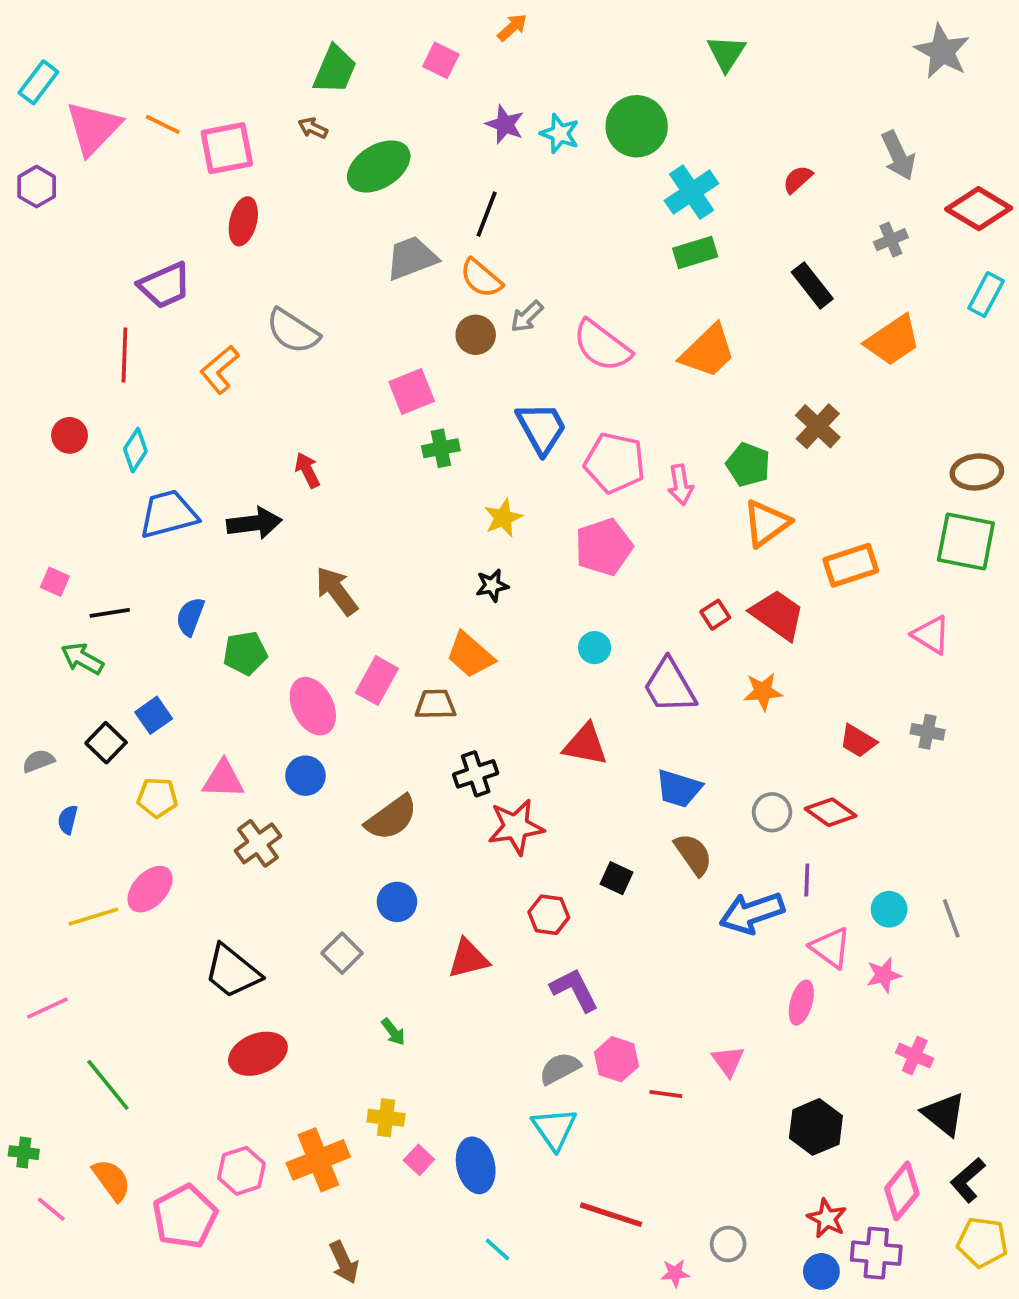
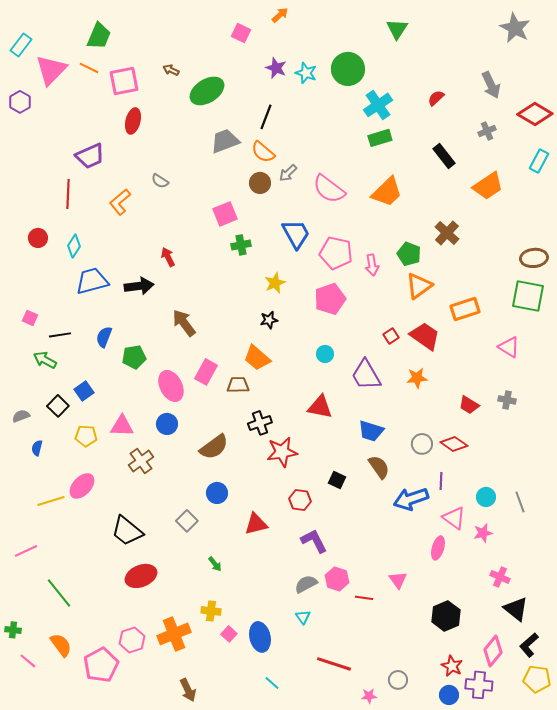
green trapezoid: (335, 70) -> (99, 36), moved
gray semicircle: (293, 331) -> (160, 181), size x0.6
cyan triangle: (554, 1129) -> (303, 617), size x0.6

